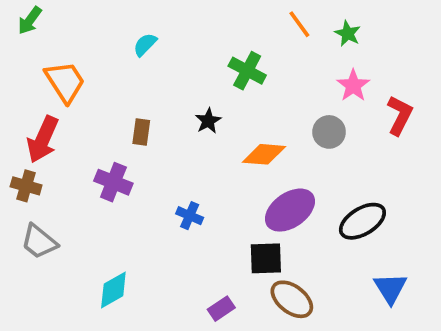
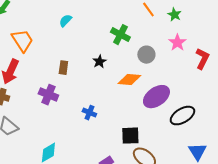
gray circle: (329, 132) -> (146, 55), moved
purple ellipse: (290, 210) -> (156, 97), moved

